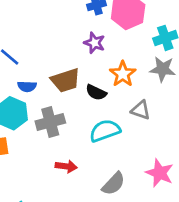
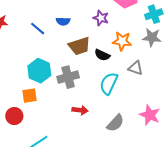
orange star: (123, 74) -> (122, 41), turned -30
blue semicircle: (27, 86) -> (63, 21), moved
cyan semicircle: (105, 131) -> (109, 83), turned -45

